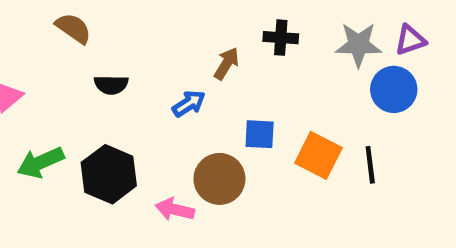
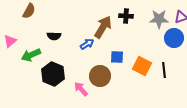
brown semicircle: (73, 28) -> (29, 11), moved, turned 84
brown arrow: (227, 64) -> (103, 27), size x1.6
green arrow: (40, 162) -> (31, 55), moved
pink arrow: (175, 210) -> (81, 89), turned 35

